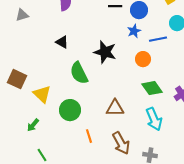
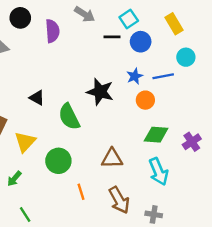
blue star: (134, 31) -> (135, 76), moved
black triangle: (62, 42) -> (37, 98), moved
green diamond: (152, 88) -> (156, 135), turned -50
yellow triangle: (42, 94) -> (25, 142), turned 30

